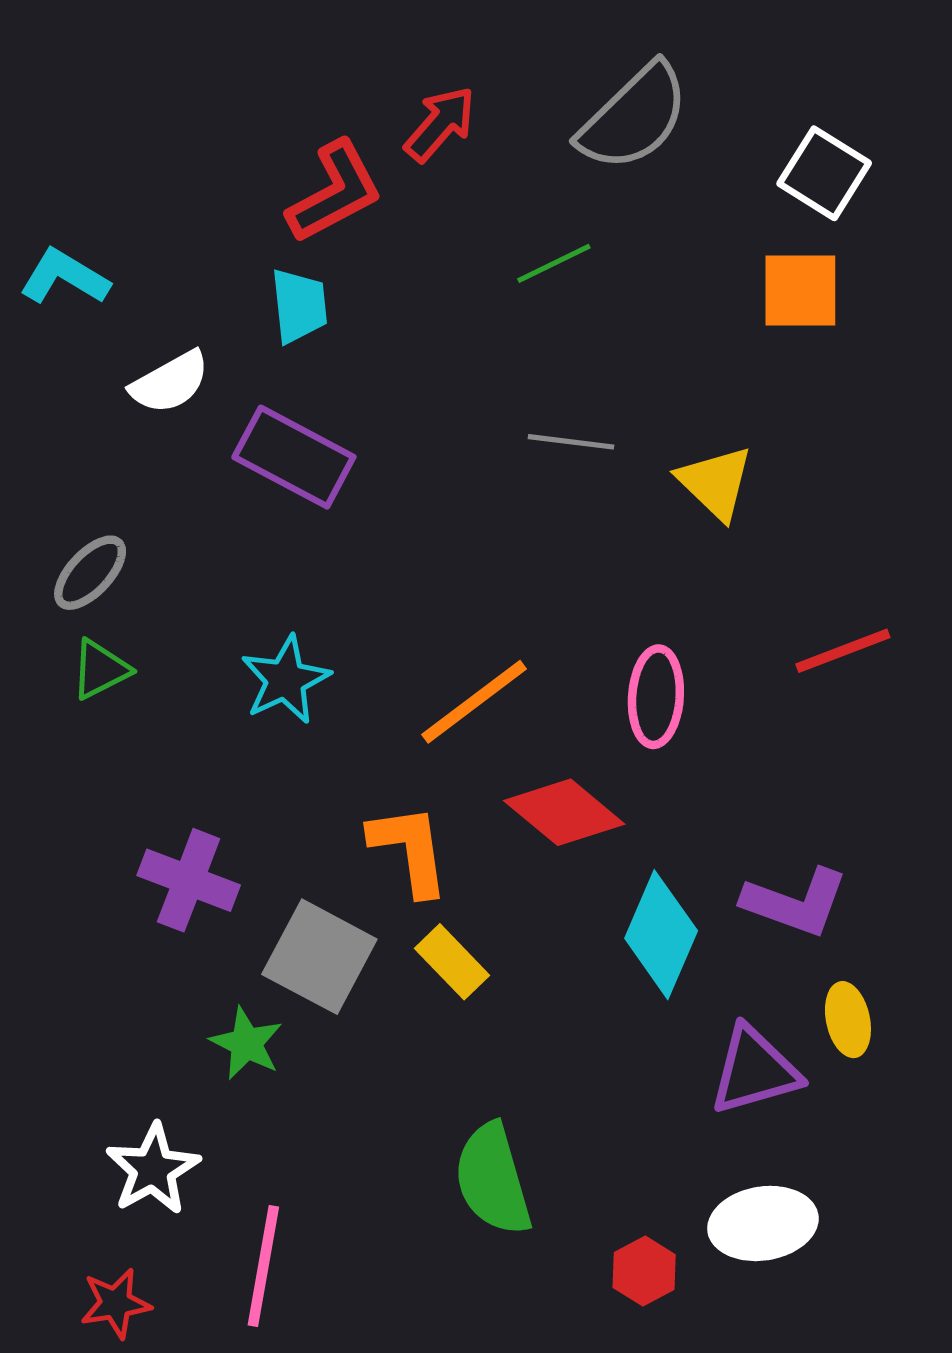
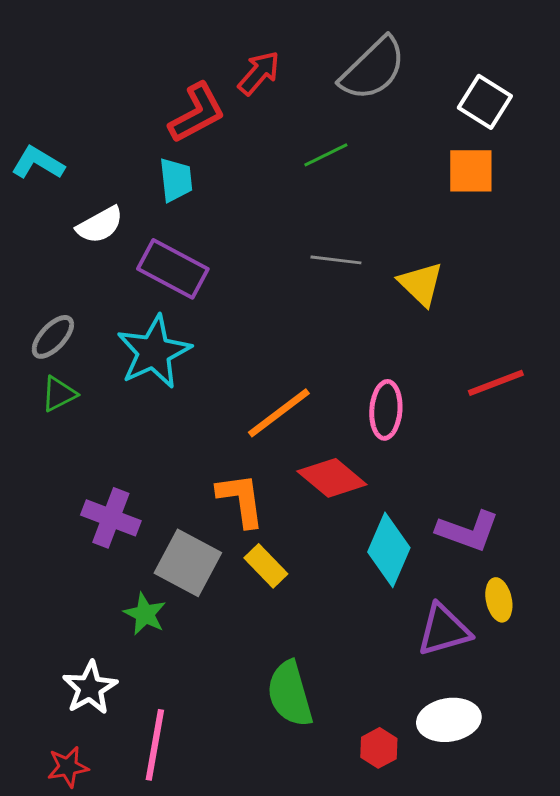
cyan star: (285, 680) -> (154, 352), moved, size x1.4

